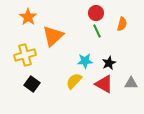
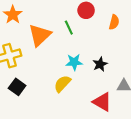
green line: (97, 31) -> (69, 28), moved
red triangle: (104, 84) -> (102, 102), moved

